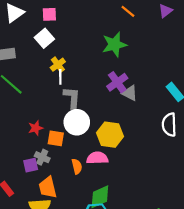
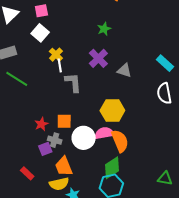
green star: (114, 45) -> (104, 29), size x0.6
purple cross: (117, 82) -> (98, 58), moved
white circle: (77, 122) -> (84, 138), moved
red star: (36, 128) -> (41, 124), moved
orange semicircle: (77, 166) -> (120, 141), moved, size x1.6

